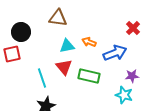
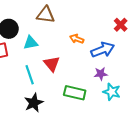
cyan triangle: (67, 46) -> (31, 43), moved
green rectangle: (89, 76) -> (75, 93), moved
purple star: (132, 76) -> (101, 74), moved

